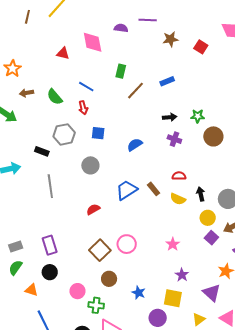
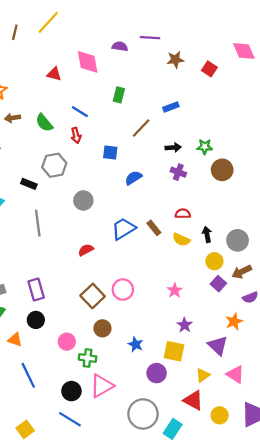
brown line: (135, 91) -> (141, 128), moved
blue square: (98, 133) -> (110, 152), moved

